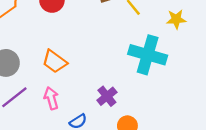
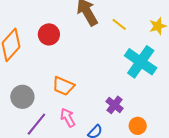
cyan cross: (148, 55) -> (141, 62), turned 32

